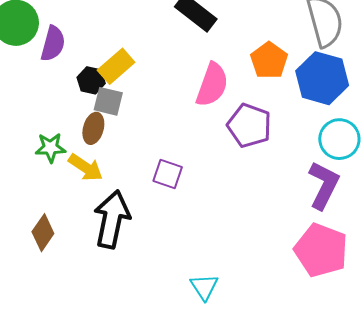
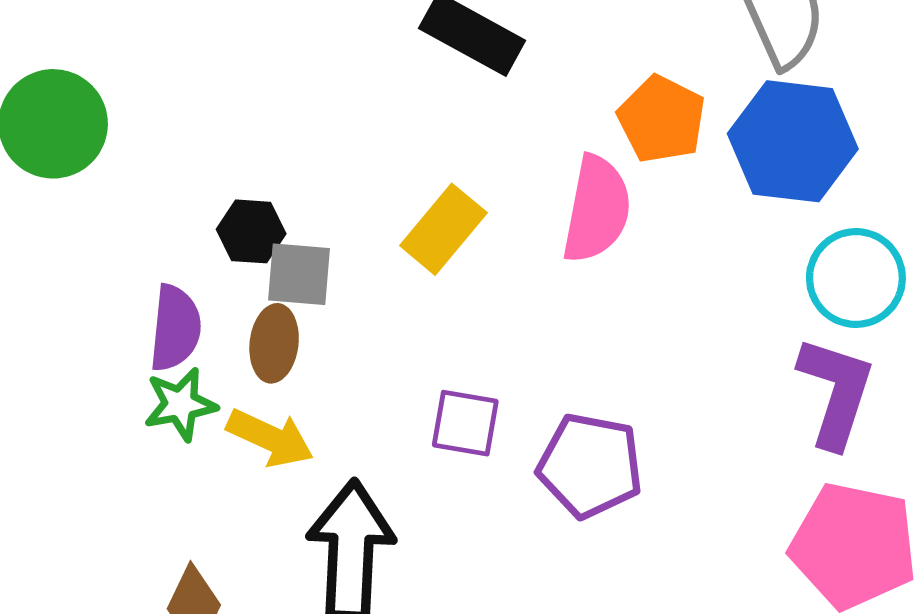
purple semicircle: (53, 44) -> (175, 328), moved
yellow rectangle: (116, 66) -> (443, 229), moved
pink semicircle: (212, 85) -> (597, 209), moved
purple pentagon: (249, 126) -> (590, 466), moved

